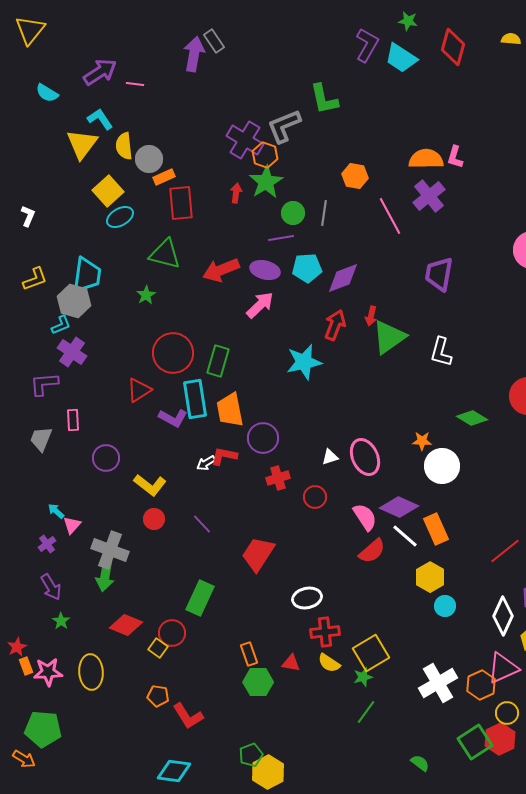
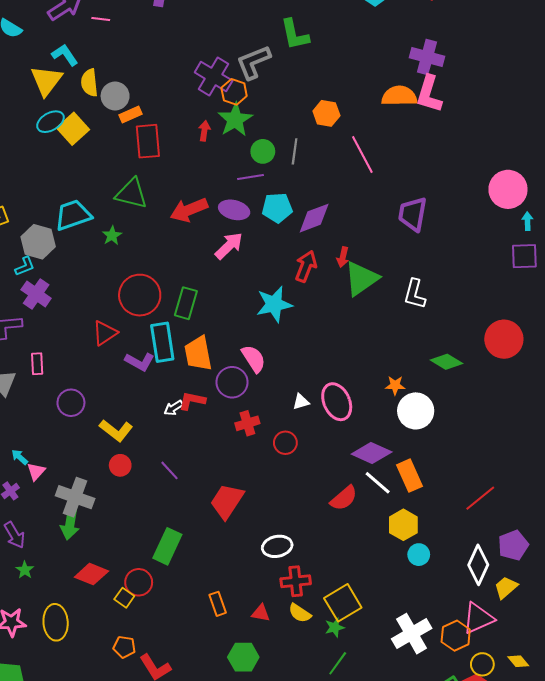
pink L-shape: (455, 157) -> (429, 94), size x1.6
purple cross: (429, 196) -> (427, 57), moved, turned -36
cyan ellipse: (120, 217) -> (50, 122), moved
cyan trapezoid: (87, 275) -> (73, 215), moved, turned -117
pink semicircle: (365, 517) -> (254, 359), moved
green hexagon: (258, 682) -> (243, 657), moved

